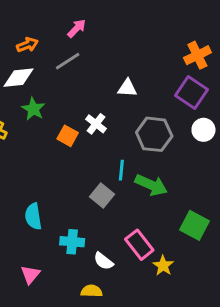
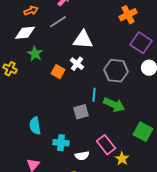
orange cross: (197, 55) -> (128, 15), moved
white triangle: (127, 88) -> (83, 40), moved, size x1.5
gray square: (102, 195) -> (81, 112), turned 35
white semicircle: (103, 261) -> (82, 156), turned -48

